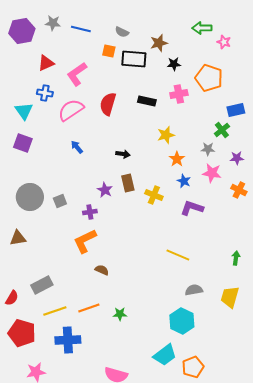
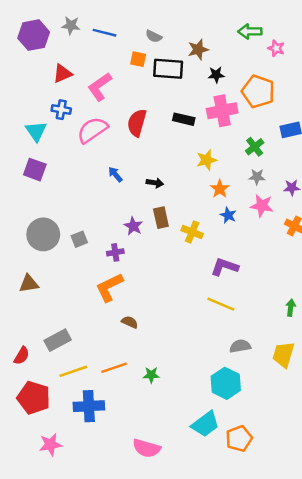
pink cross: (179, 94) -> (222, 111), size x1.4
green cross: (222, 130) -> (255, 147), moved
blue arrow: (77, 147) -> (115, 174), moved
purple L-shape: (192, 208) -> (225, 267), moved

